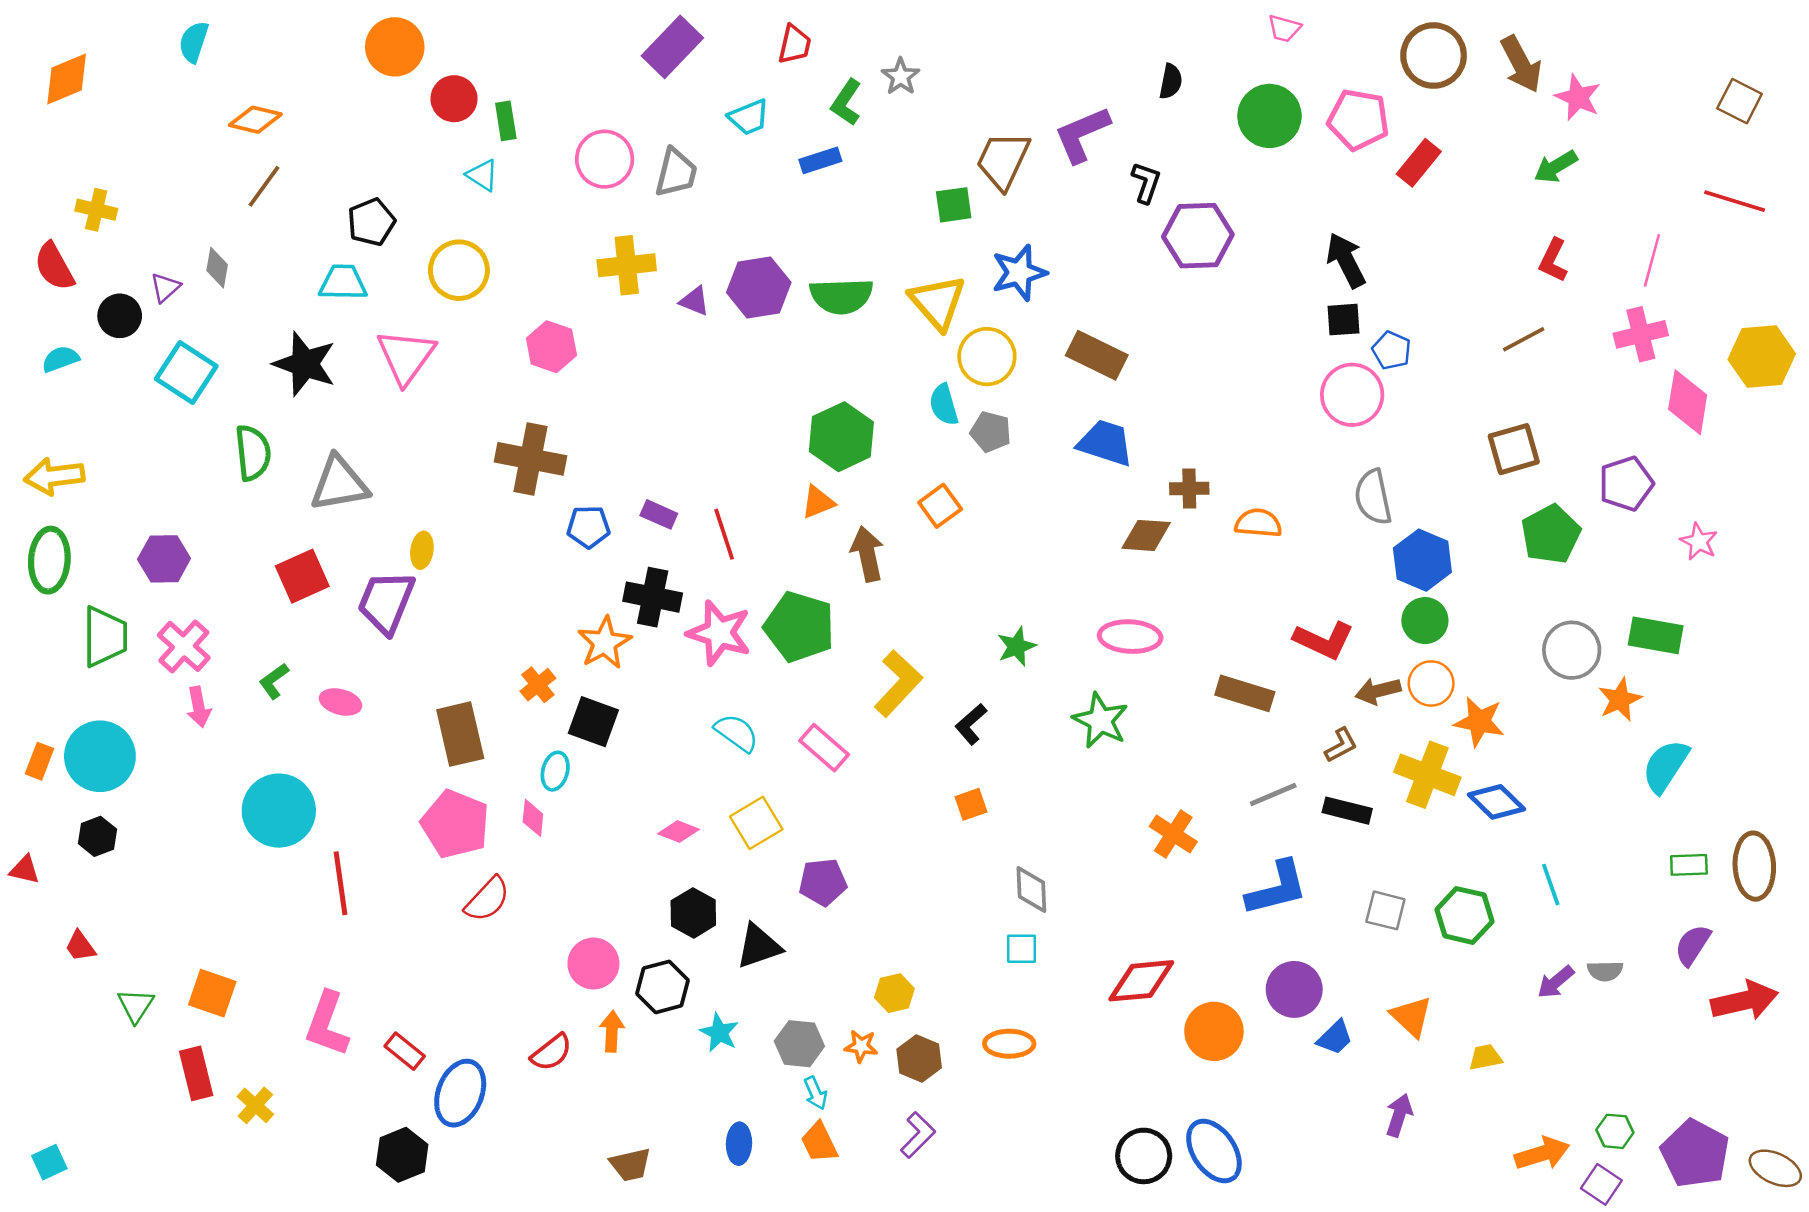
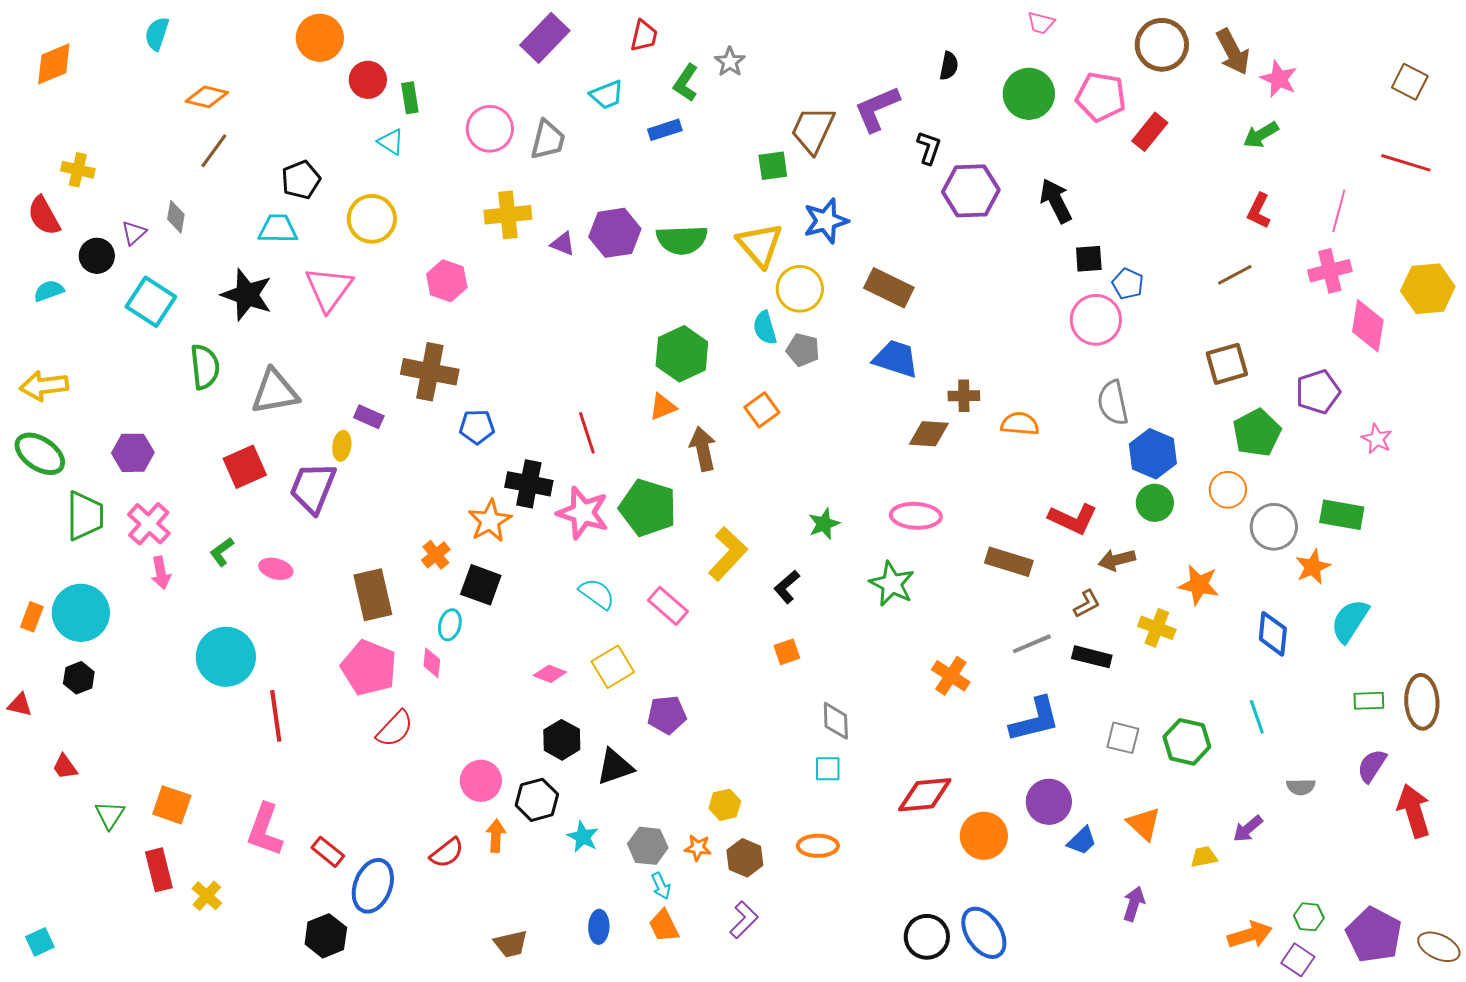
black arrow: (1346, 260) -> (1056, 201), moved
purple rectangle: (659, 514) -> (369, 417), moved
green ellipse: (49, 560) -> (40, 454), turned -60
orange circle: (1431, 683) -> (1228, 490), moved
yellow cross: (1427, 775) -> (1157, 628), size x0.7
blue diamond: (1496, 802) -> (1273, 634), moved, turned 51
purple arrow: (1556, 982) -> (1248, 829), moved
red arrow: (1744, 1001) -> (1414, 811), turned -94

